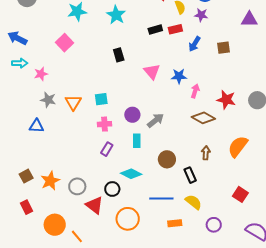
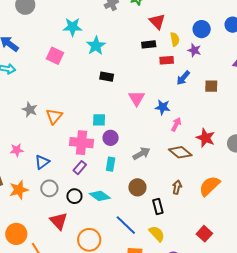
cyan star: (116, 15) -> (96, 46), moved
black rectangle: (155, 29) -> (149, 44), moved
pink square: (65, 43) -> (55, 56), turned -30
black rectangle: (119, 55) -> (107, 77), turned -72
pink star: (41, 74) -> (17, 150), moved
cyan square: (101, 99) -> (99, 120), moved
gray arrow: (155, 120) -> (142, 154), moved
pink cross: (104, 124) -> (81, 143), size x1.6
blue triangle: (37, 126) -> (42, 162), moved, turned -49
gray circle: (77, 186) -> (49, 188), moved
black circle: (112, 189) -> (74, 196), moved
blue line: (161, 198) -> (126, 225), turned 35

